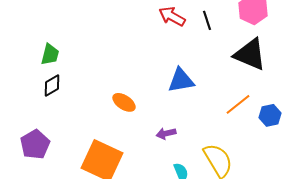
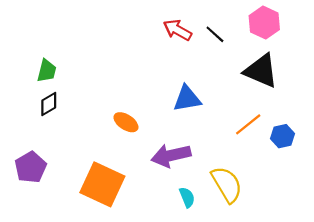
black line: (207, 20) -> (215, 34), turned -30
purple arrow: (166, 133) -> (171, 155), size x1.8

